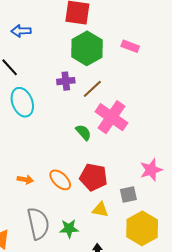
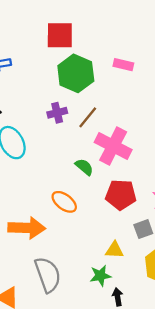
red pentagon: (93, 177) -> (121, 195), moved
orange arrow: (25, 180) -> (27, 228), size x2.0
orange ellipse: (60, 180) -> (64, 202), moved
green star: (69, 229) -> (100, 276), moved

